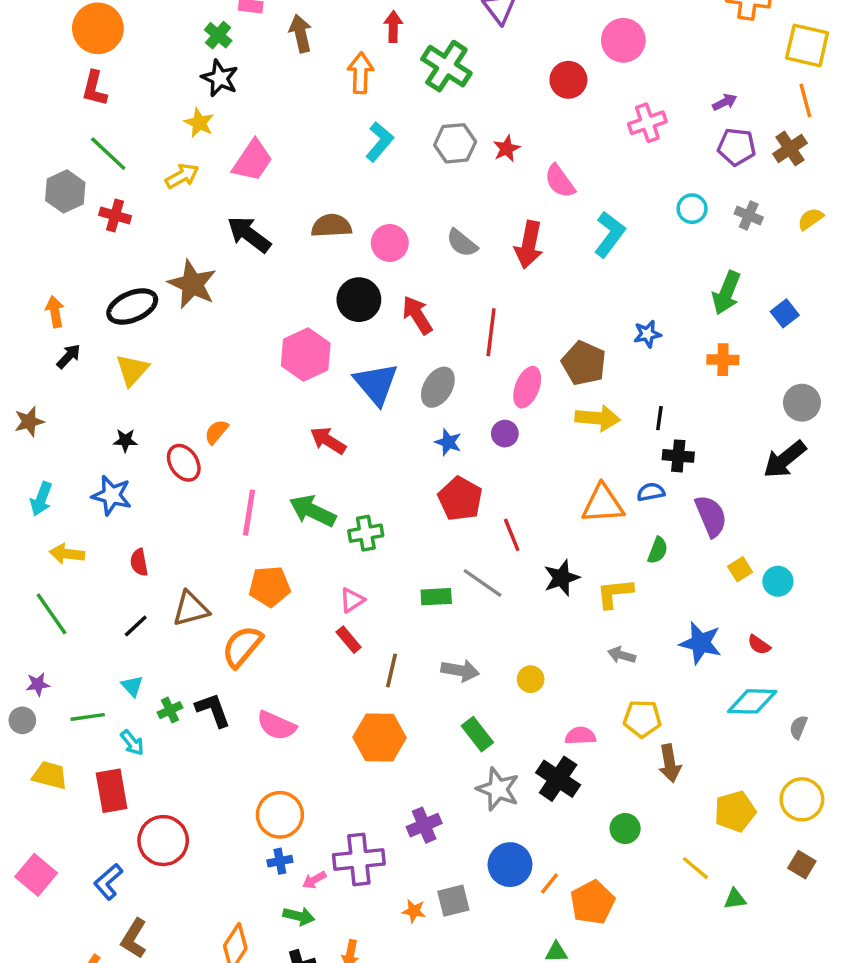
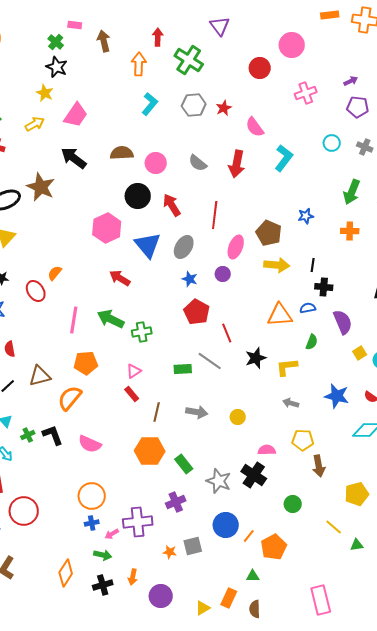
green rectangle: (477, 734) -> (184, 464), moved

